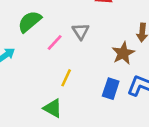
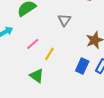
pink line: (55, 42) -> (33, 44), moved

